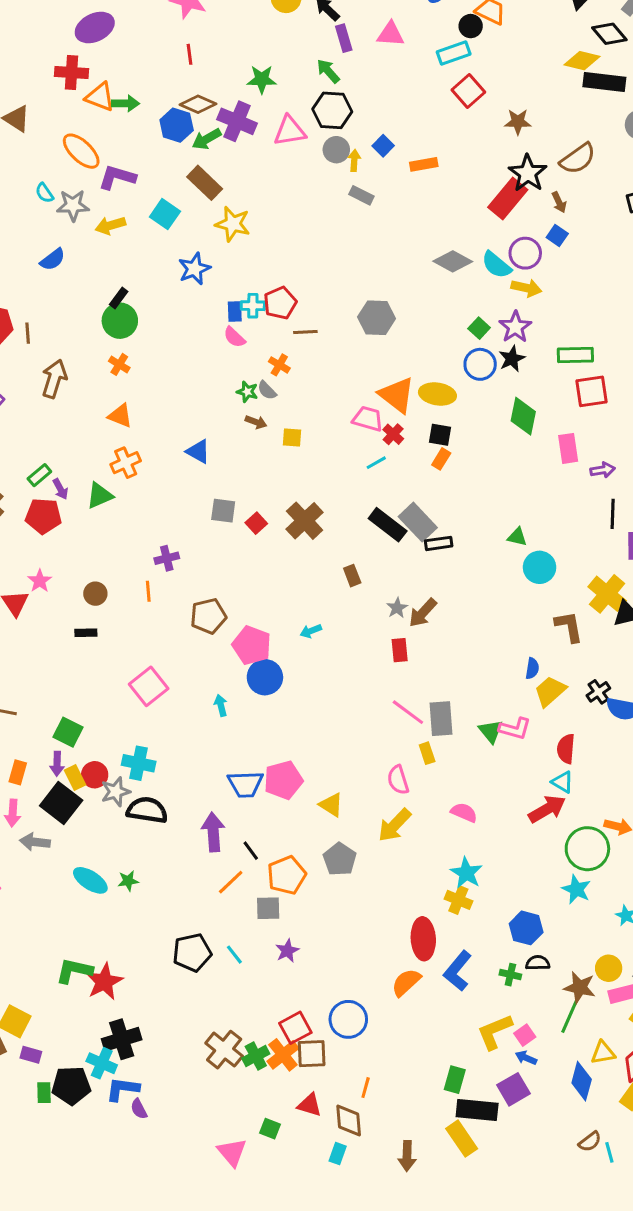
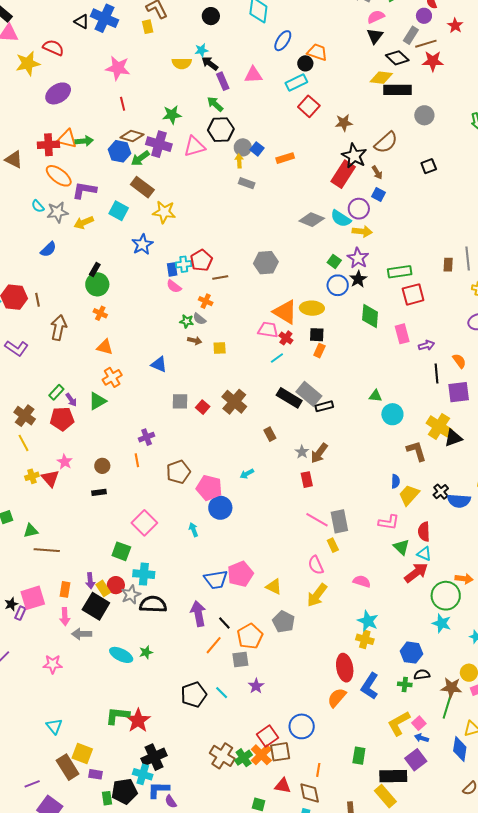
red cross: (72, 72) -> (48, 145), moved
gray circle: (336, 150) -> (243, 147), moved
green triangle: (491, 731) -> (401, 547), moved
green square: (68, 732) -> (121, 551), moved
green rectangle: (455, 1080) -> (359, 756), moved

